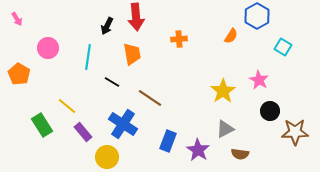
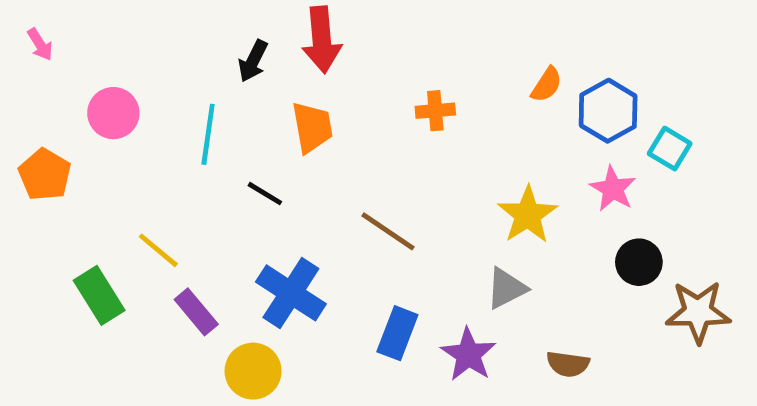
blue hexagon: (257, 16) -> (608, 111), moved
orange cross: (179, 39) -> (435, 111), moved
cyan square: (283, 47) -> (670, 149), moved
brown line: (150, 98) -> (388, 231), moved
gray triangle: (225, 129) -> (506, 288), moved

